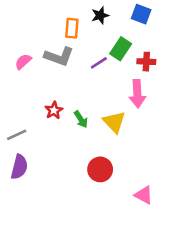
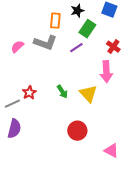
green rectangle: (121, 49) -> (87, 29), moved
red cross: (146, 62) -> (113, 47), turned 32
red star: (54, 110) -> (29, 93), moved

